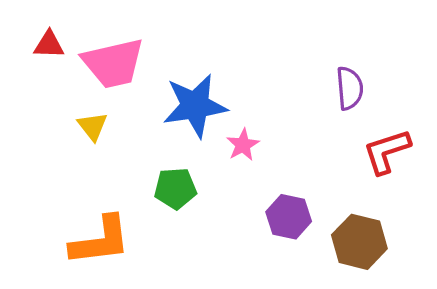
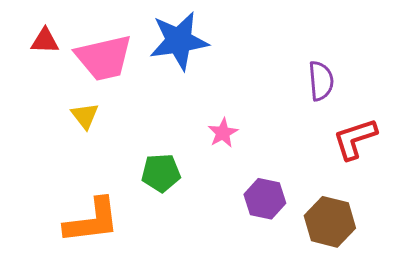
blue star: (195, 106) -> (179, 41), moved

